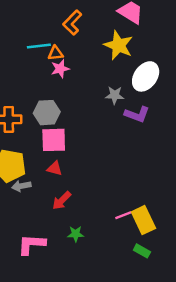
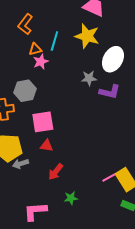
orange L-shape: (72, 22) -> (25, 24), moved
cyan line: (39, 46) -> (54, 41), moved, turned -60
gray hexagon: (47, 113) -> (25, 91), moved

